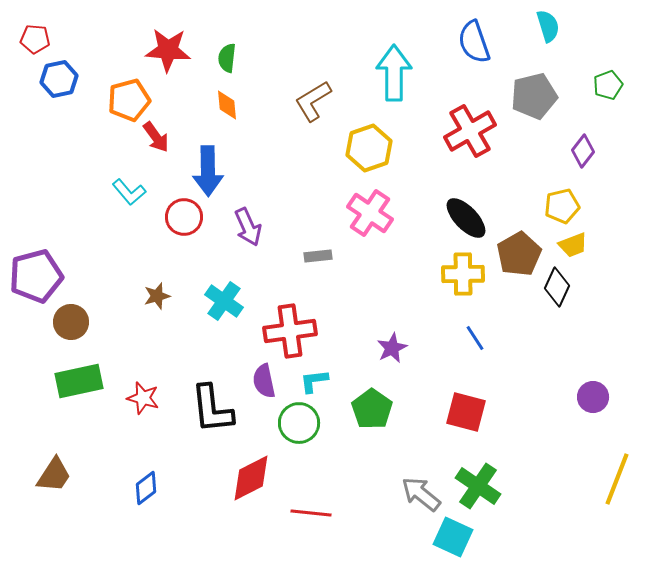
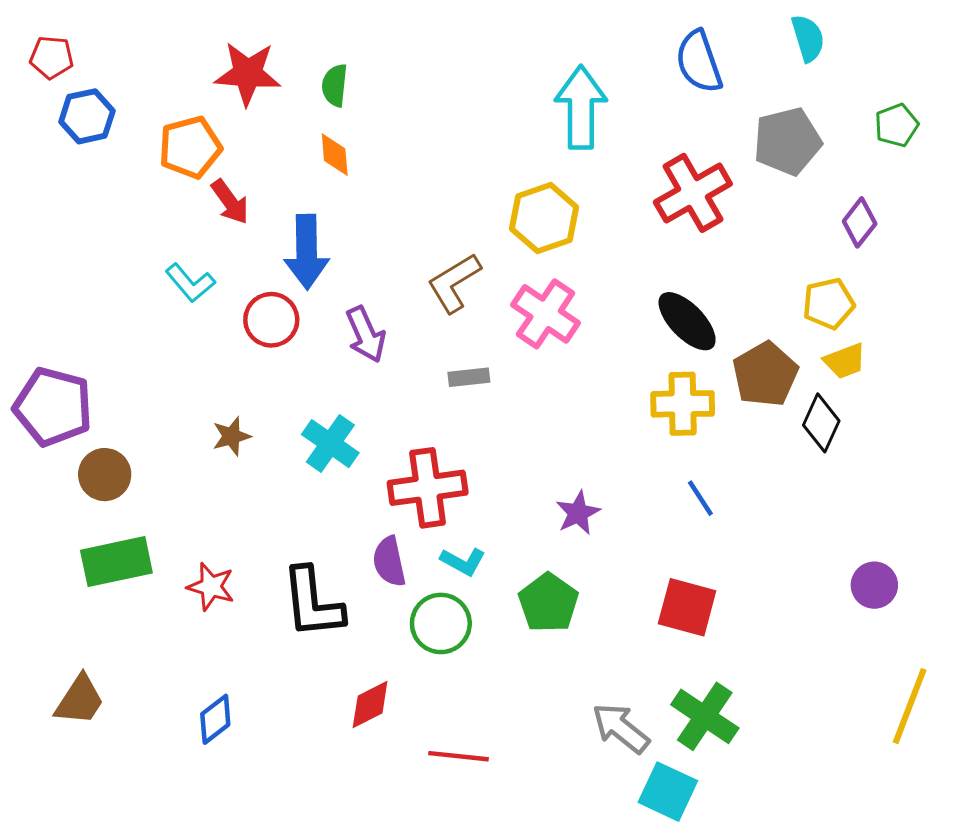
brown L-shape: (313, 101) -> (454, 283), moved
purple pentagon: (36, 276) -> (53, 407), turned 30
cyan L-shape: (314, 381) -> (463, 562), turned -144
red diamond: (251, 478) -> (370, 705), size x0.7

